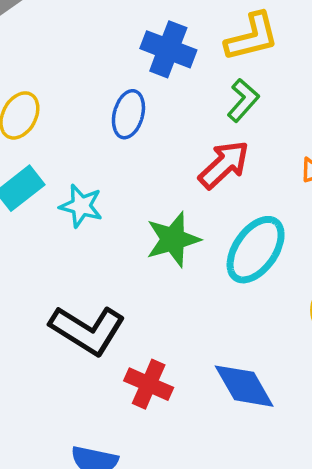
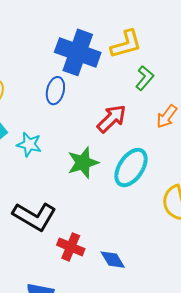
blue cross: (168, 49) -> (78, 52), size x1.4
green L-shape: (243, 100) -> (145, 78), moved
blue diamond: (244, 386) -> (113, 260), moved, size x0.7

